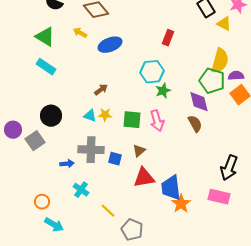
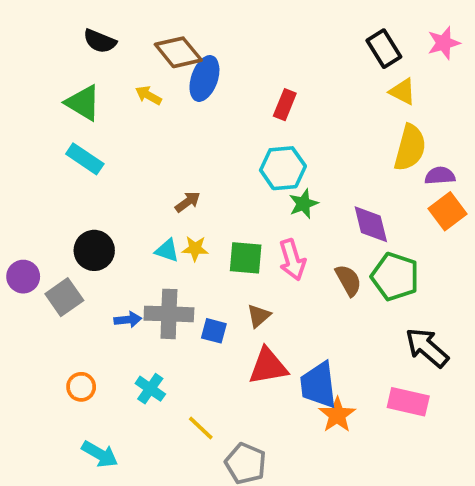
yellow triangle: (224, 24) -> (403, 92), moved
red rectangle: (168, 38) -> (285, 105), moved
blue ellipse: (110, 45) -> (204, 78), moved, turned -50
green pentagon: (212, 81) -> (395, 277), moved
brown semicircle: (195, 124) -> (348, 280), moved
blue arrow: (67, 164) -> (128, 320), moved
black arrow: (229, 168) -> (427, 348), turned 110
orange circle: (42, 202) -> (81, 387), moved

